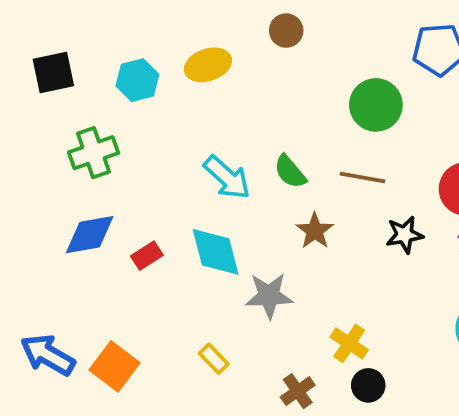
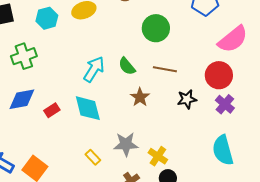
green circle: (376, 105) -> (156, 28), moved
cyan arrow: (227, 177) -> (94, 69), turned -100
gray star: (269, 296) -> (126, 144), moved
yellow rectangle: (214, 359) -> (93, 157), moved

